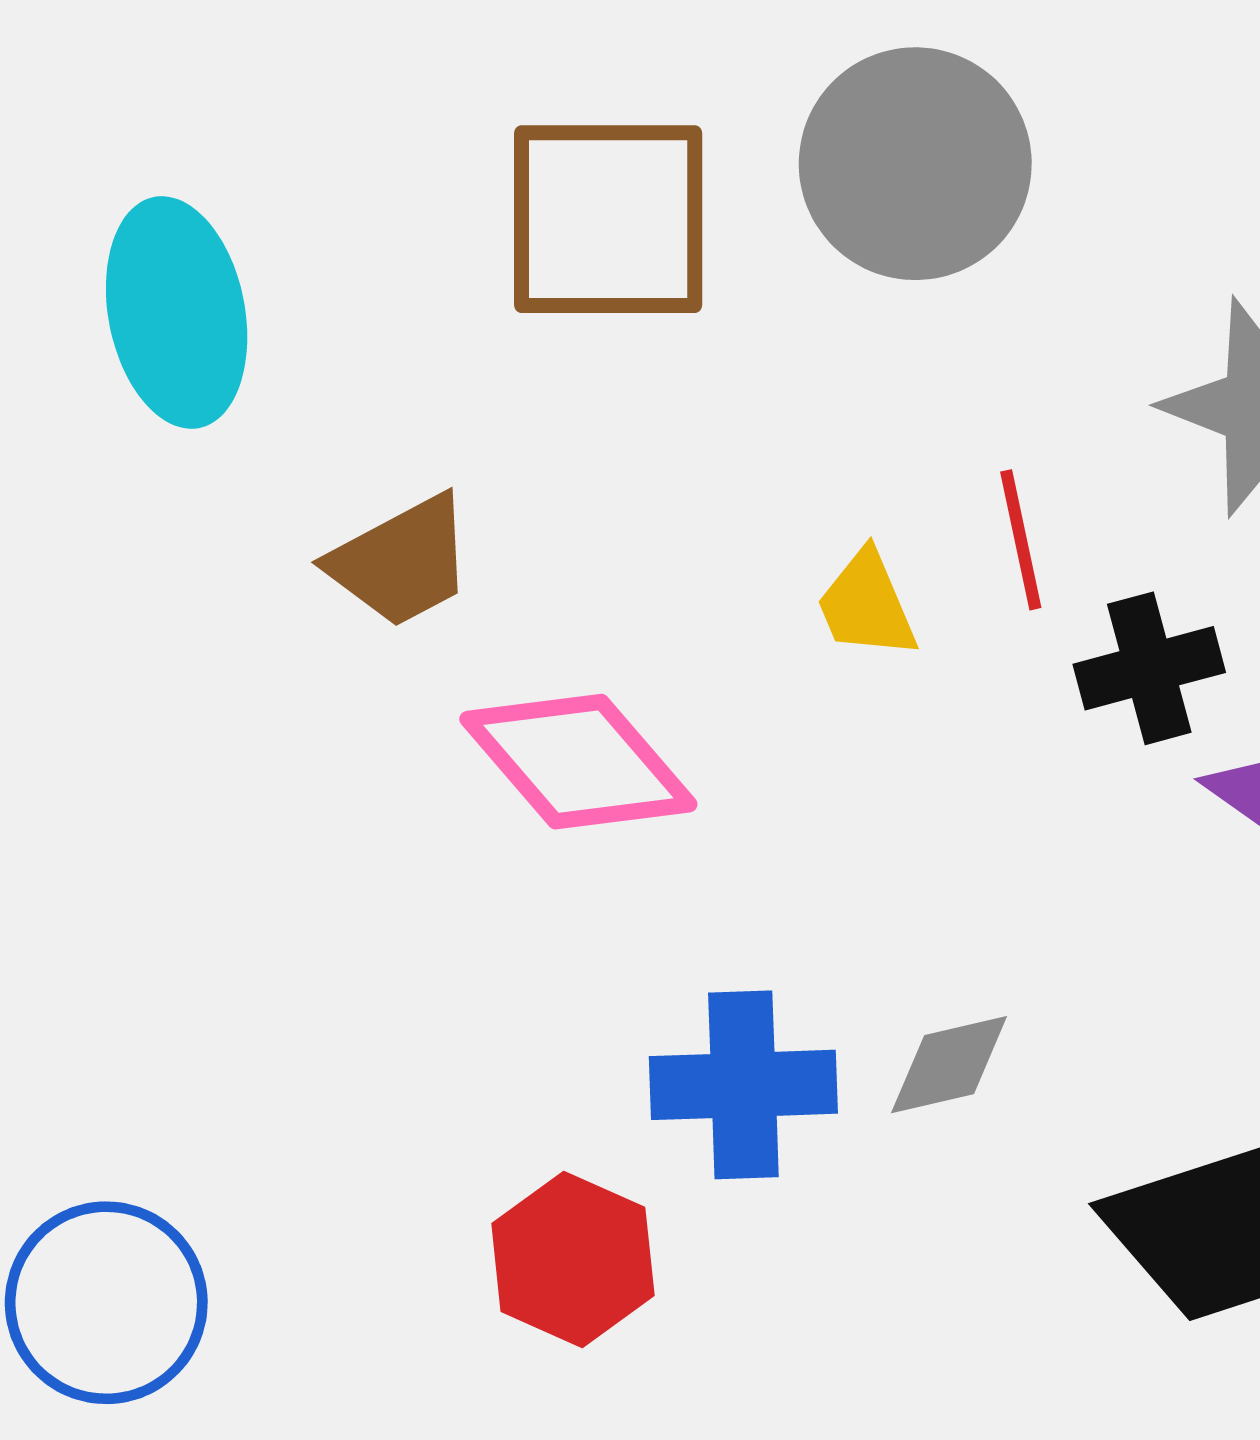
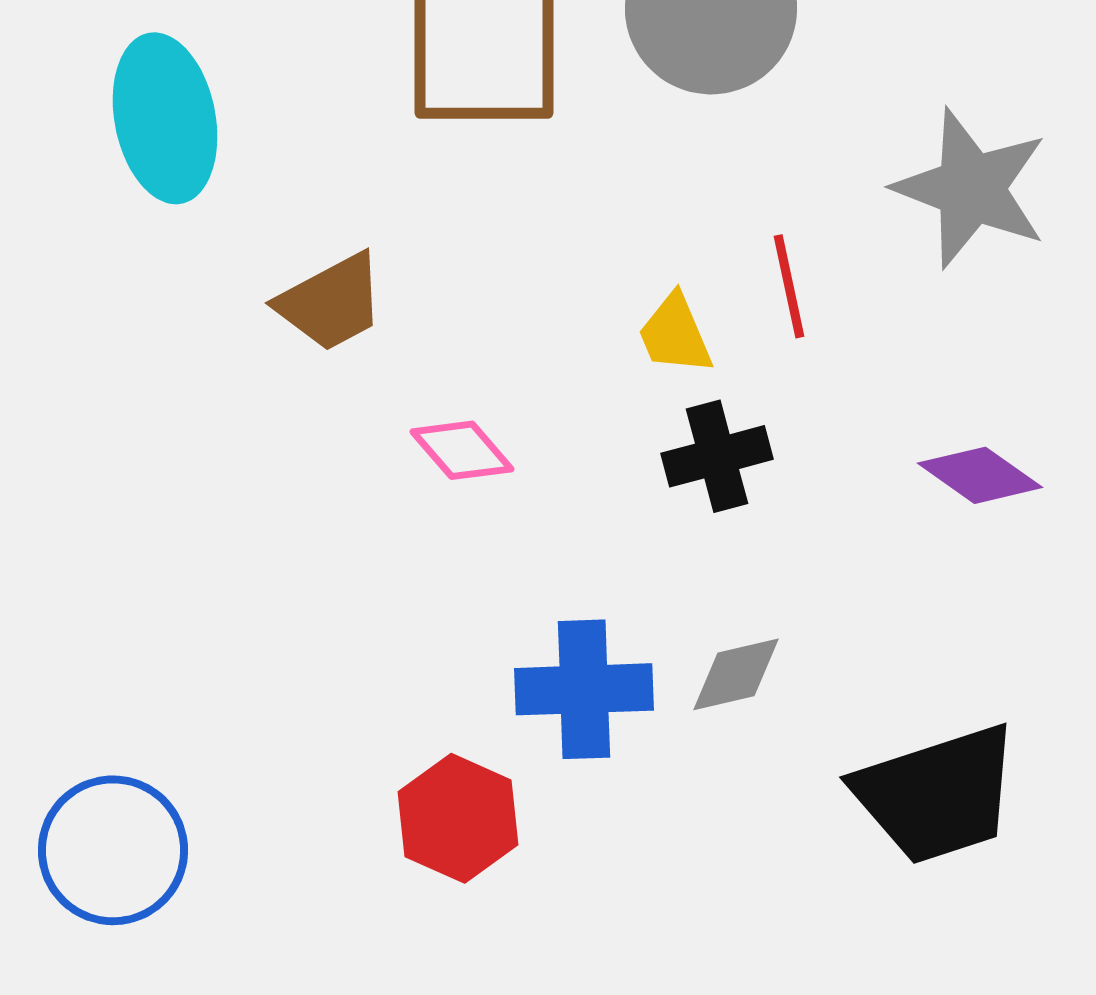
black cross: (1149, 668) -> (717, 456), moved
pink diamond: (578, 762) -> (462, 450), size x0.6

